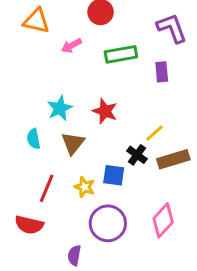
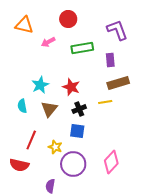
yellow line: (154, 133) -> (105, 102), turned 32
black cross: (137, 155) -> (79, 109), moved, turned 32
brown rectangle: (173, 159) -> (118, 83), moved
yellow star: (85, 187) -> (55, 147), moved

